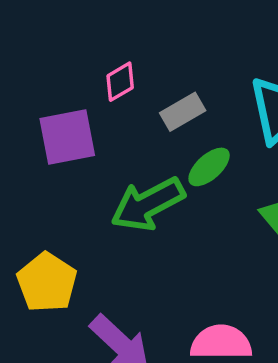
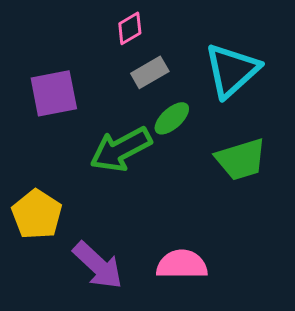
pink diamond: (120, 82) -> (130, 28), moved

